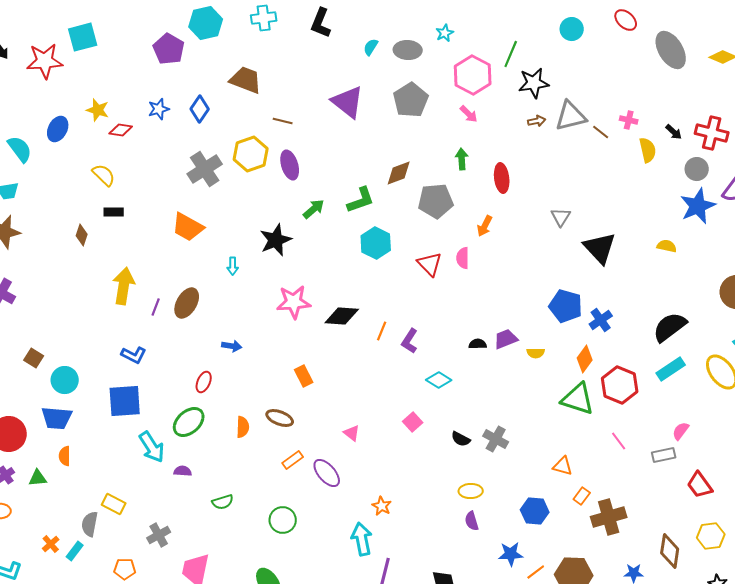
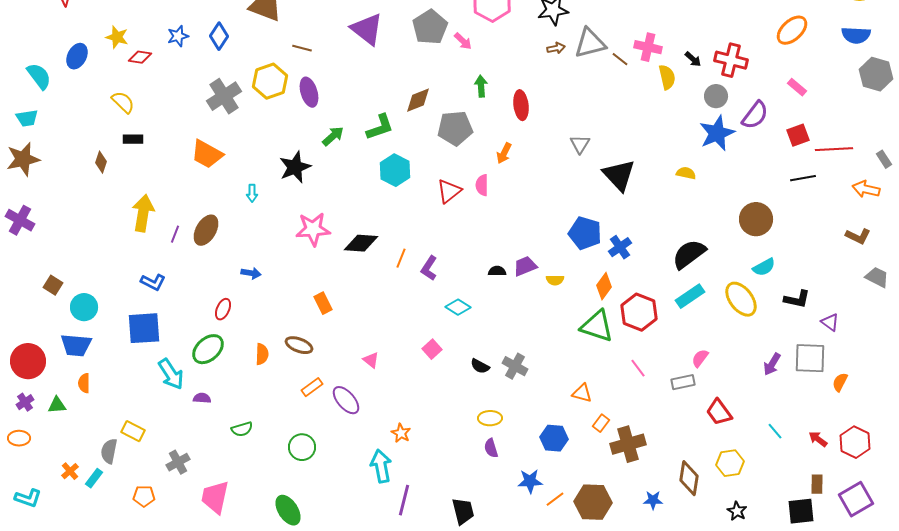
pink arrow: (469, 114) -> (463, 41), moved
pink cross: (629, 120) -> (648, 47), size x1.5
red triangle: (430, 264) -> (449, 191), turned 36

